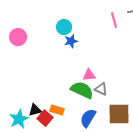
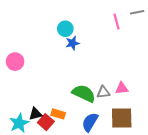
pink circle: (18, 37) -> (15, 62), moved
pink triangle: (89, 75) -> (122, 88), moved
gray triangle: (101, 89) -> (103, 92), turned -32

